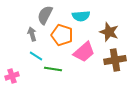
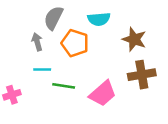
pink trapezoid: (84, 52) -> (103, 94), moved
cyan line: (36, 56) -> (42, 70), turned -32

